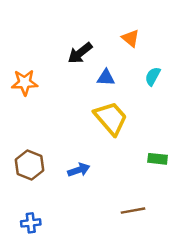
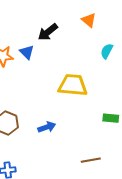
blue triangle: (106, 78) -> (27, 52), moved, turned 42
yellow trapezoid: (111, 118) -> (73, 85), turned -44

